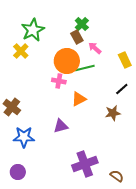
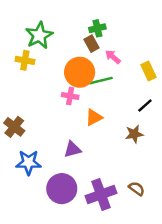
green cross: (82, 24) -> (97, 28), turned 32
yellow cross: (21, 51) -> (25, 60), turned -35
purple circle: (18, 172) -> (62, 189), moved, size x1.6
brown semicircle: (117, 176) -> (137, 189), moved

